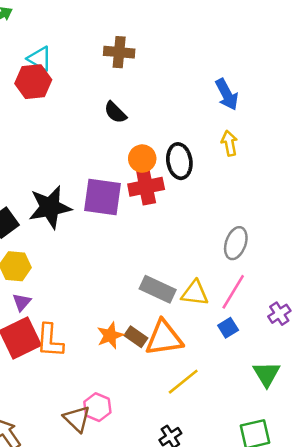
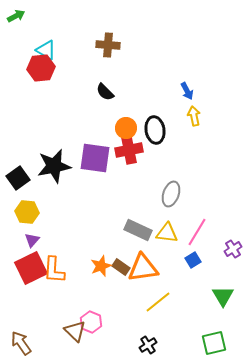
blue arrow: (227, 94) -> (187, 91), moved, size x0.7
gray ellipse: (236, 243) -> (171, 194), moved

